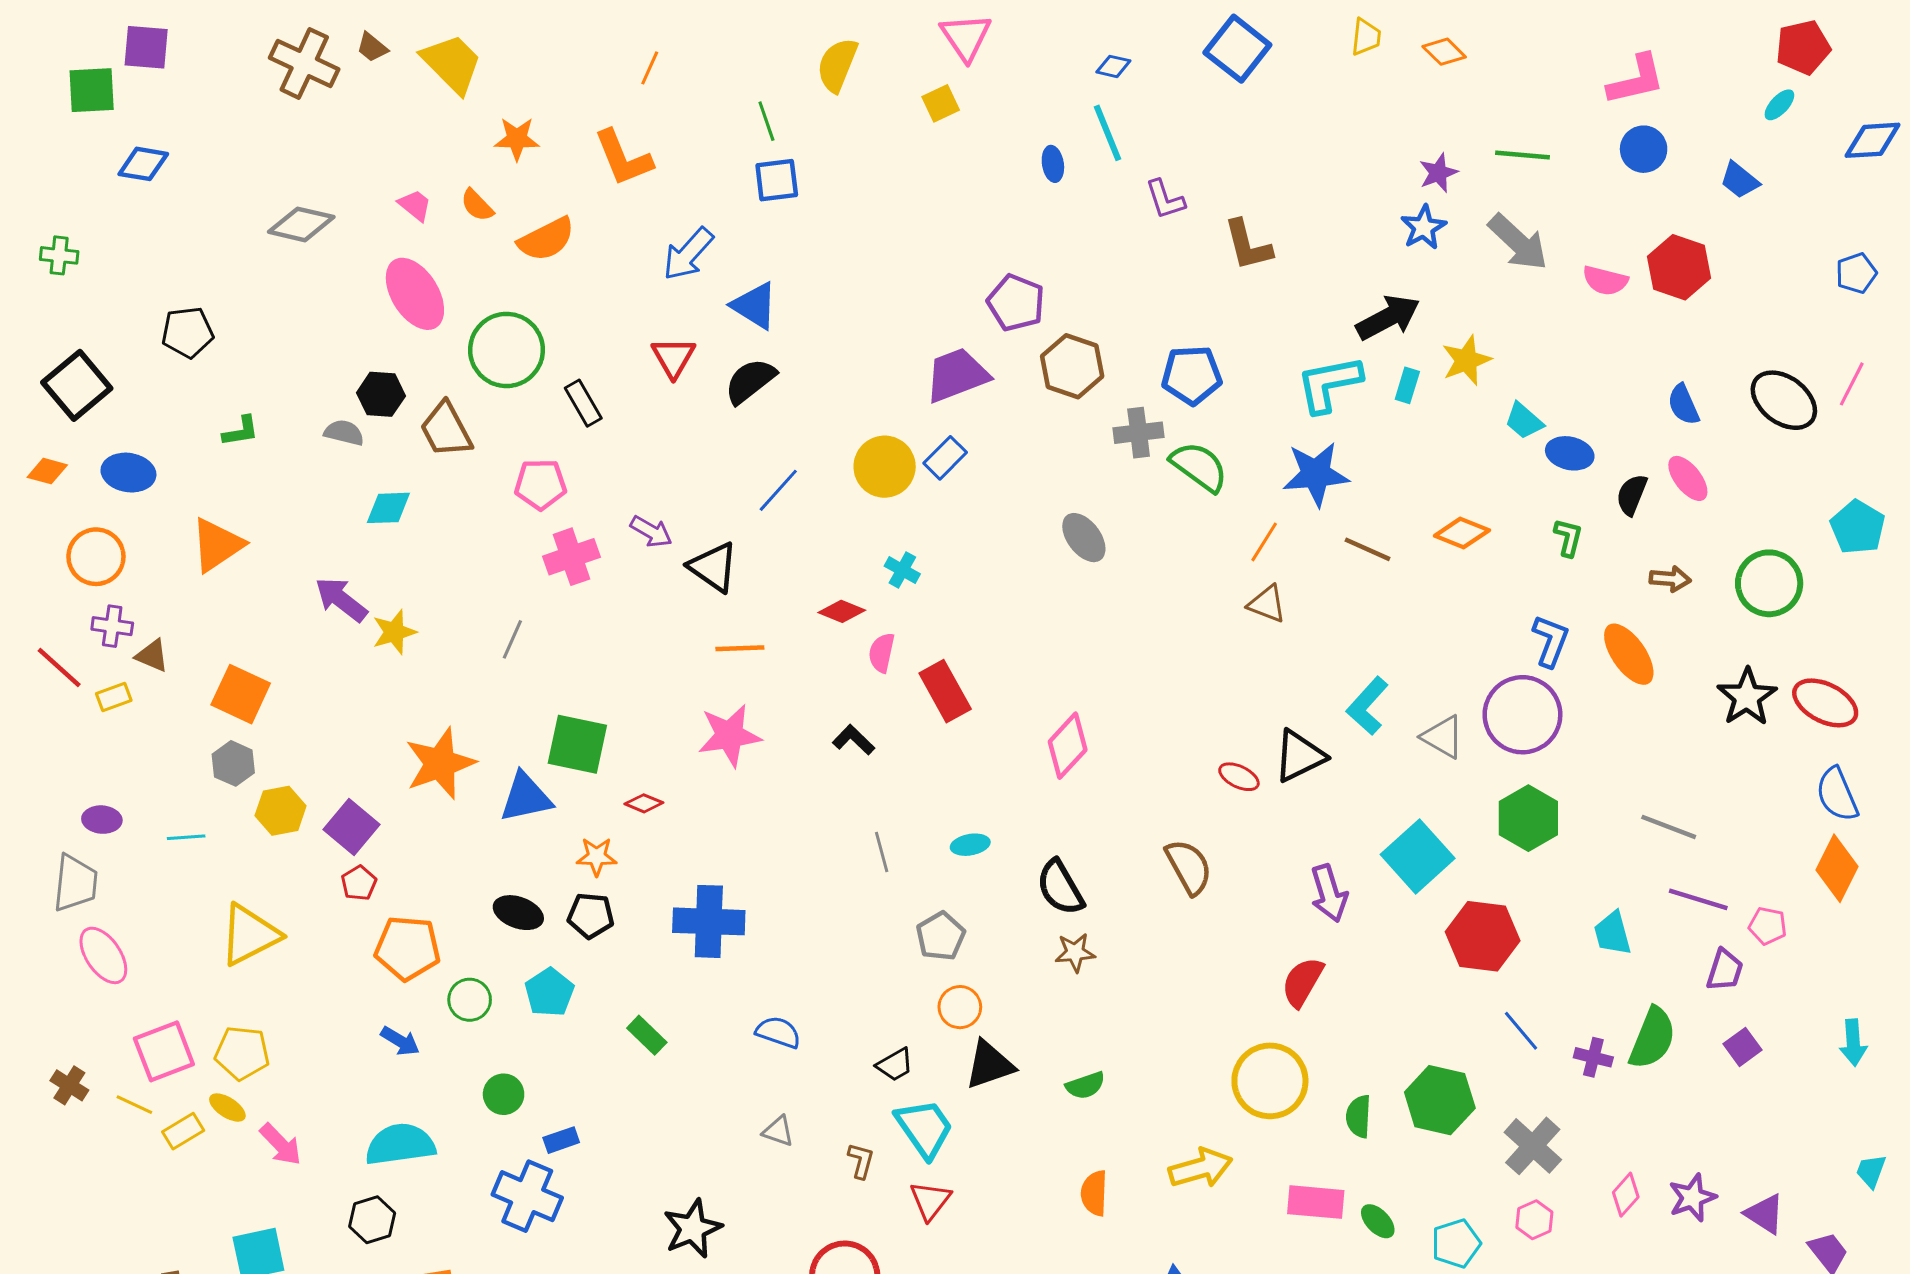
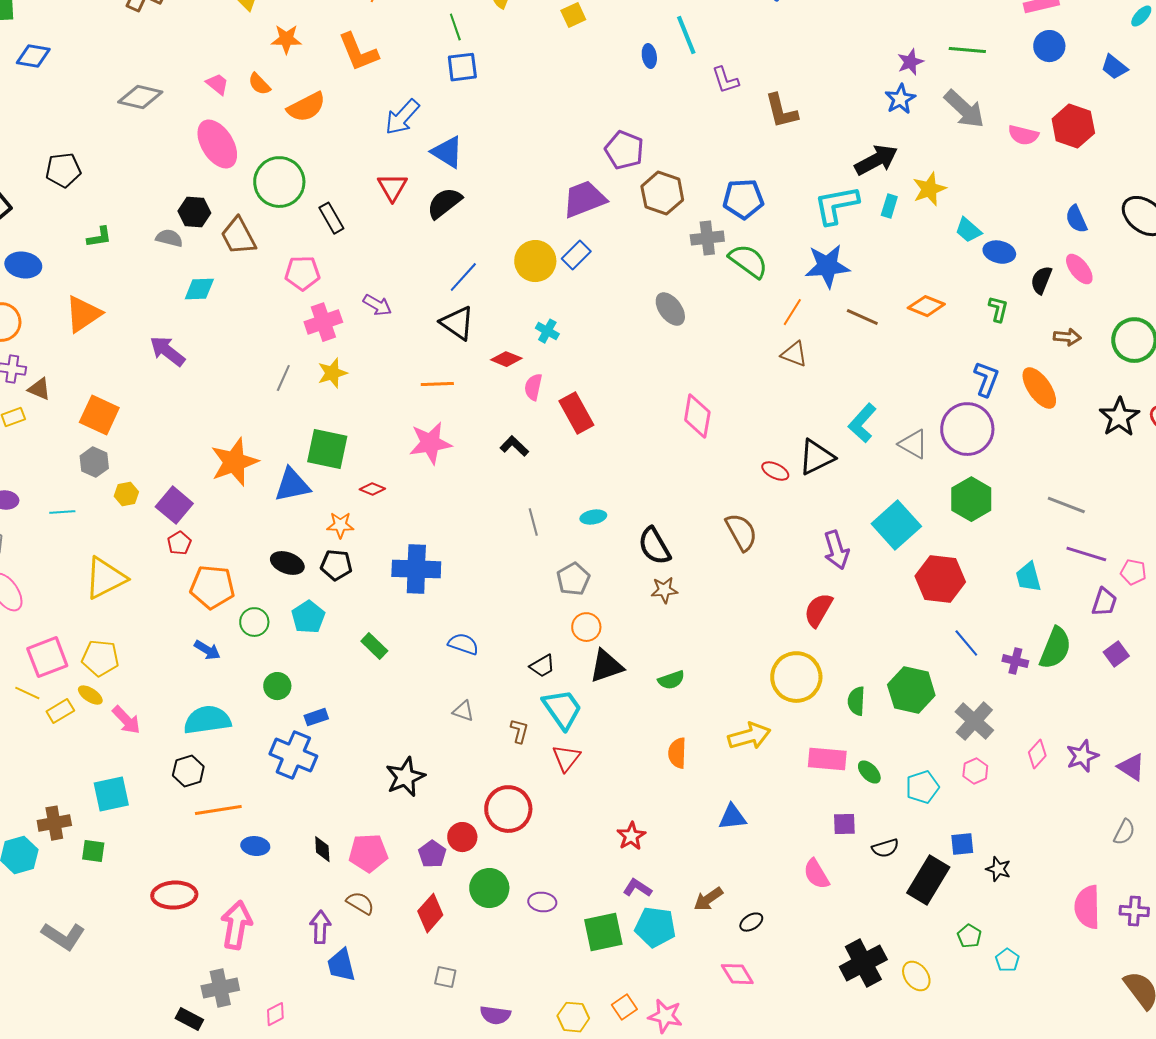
black triangle: (713, 567) -> (457, 323), moved
yellow star: (394, 632) -> (332, 373), moved
pink diamond: (1068, 746) -> (697, 416), moved, turned -33
yellow hexagon: (281, 811) -> (126, 494), size x0.7

